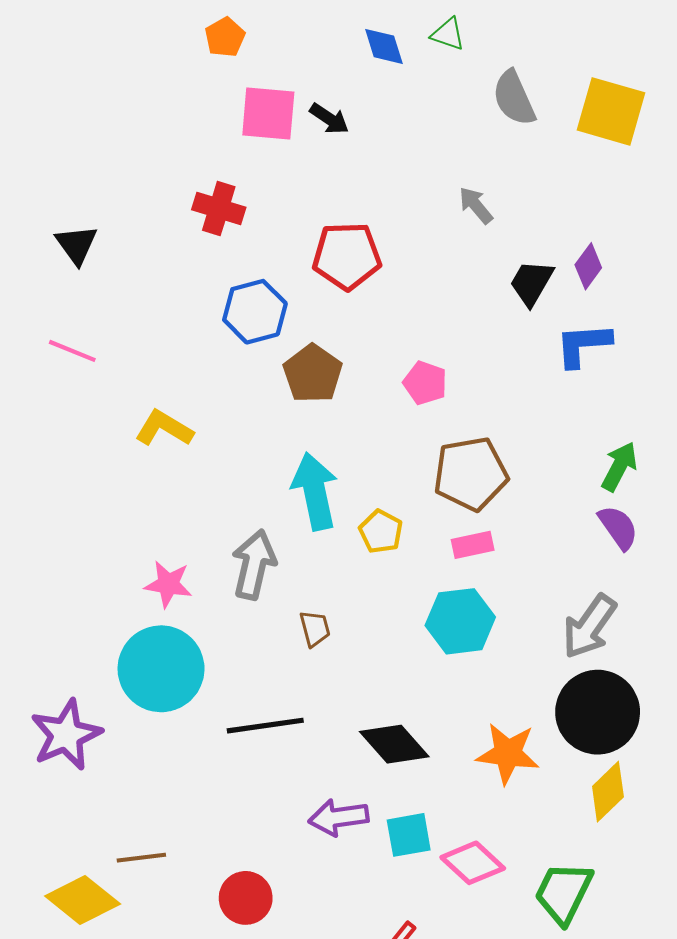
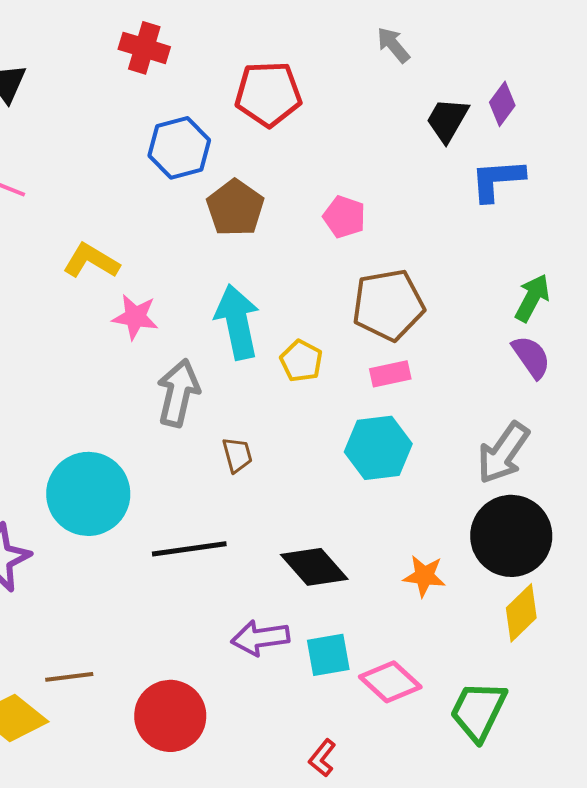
pink star: (168, 584) -> (135, 317), moved
orange star: (508, 753) -> (424, 576), size x0.7
red circle: (246, 898) -> (170, 716), size x1.4

